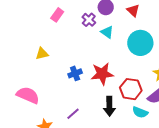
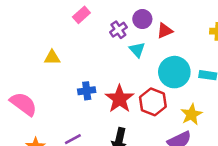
red triangle: (133, 10) -> (165, 31), moved, turned 40
red star: (102, 74) -> (119, 99), turned 30
red hexagon: (131, 89) -> (153, 102), moved

